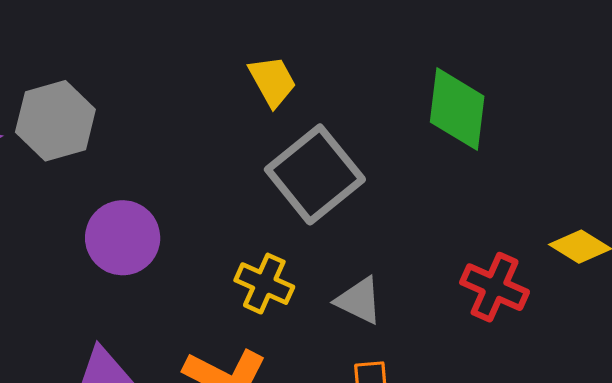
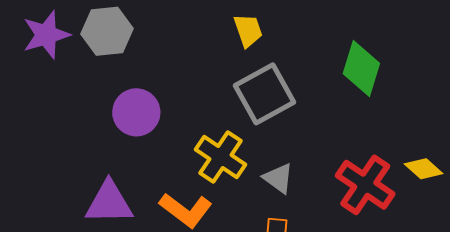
yellow cross: (264, 284) -> (221, 157), size x1.4
red cross: (495, 287) -> (365, 185), size x1.4

